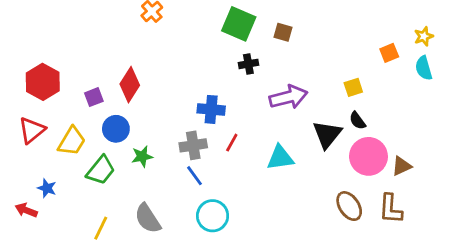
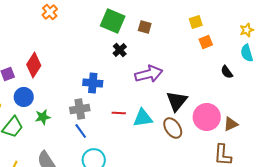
orange square: (389, 53) -> (206, 42), moved
black cross: (248, 64) -> (120, 50), turned -32
yellow square: (353, 87) -> (196, 22), moved
black semicircle: (357, 121) -> (227, 72), moved
red line: (232, 143) -> (119, 113), moved, turned 64
brown ellipse: (349, 206) -> (173, 128), moved

